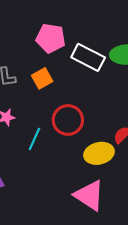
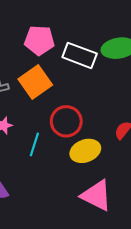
orange square: (42, 78) -> (35, 82), size x1.5
yellow ellipse: (99, 153) -> (85, 151), moved

